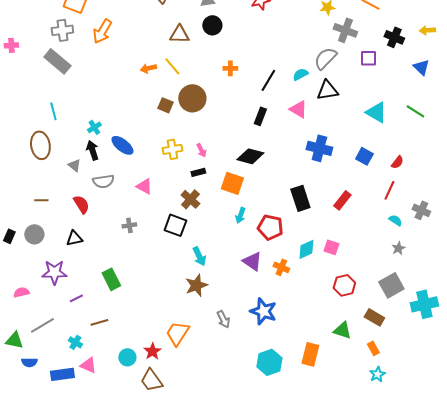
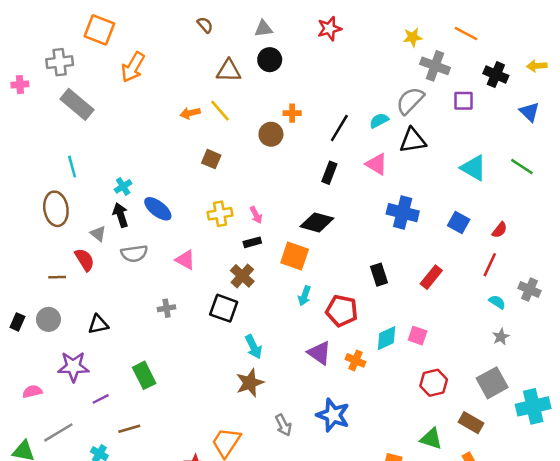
gray cross: (62, 30) -> (60, 62), moved
brown circle: (192, 98) -> (271, 134), moved, size x0.7
black rectangle: (300, 198) -> (379, 275), size x0.7
red semicircle: (81, 204) -> (85, 260), moved

